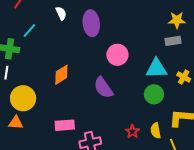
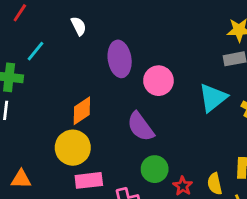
purple ellipse: (91, 23) -> (120, 59), moved
cyan triangle: (156, 68) -> (213, 98), turned -35
green circle: (154, 94) -> (155, 169), moved
yellow circle: (23, 98) -> (73, 148), moved

